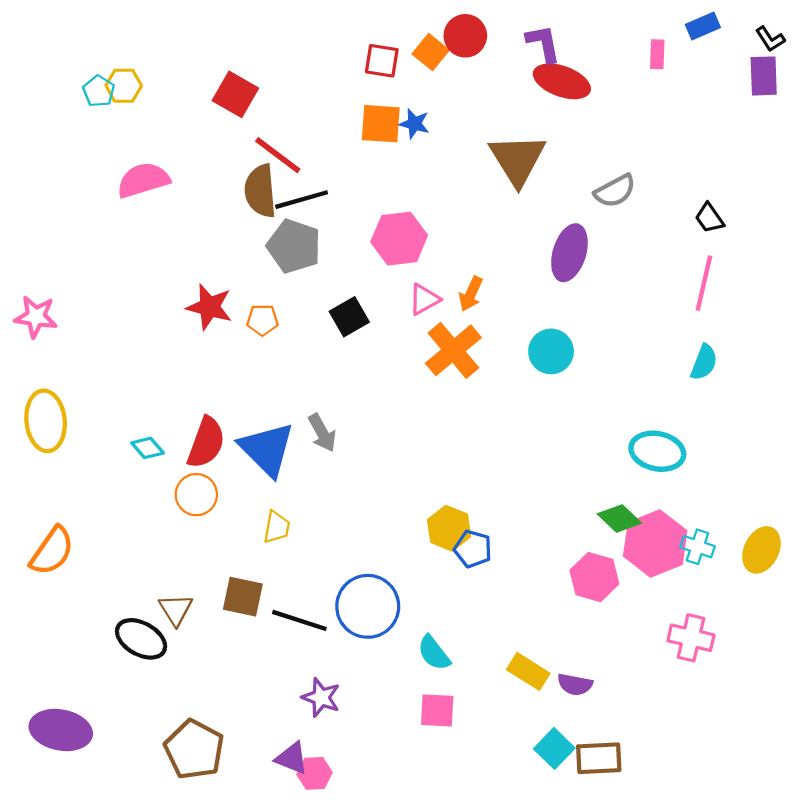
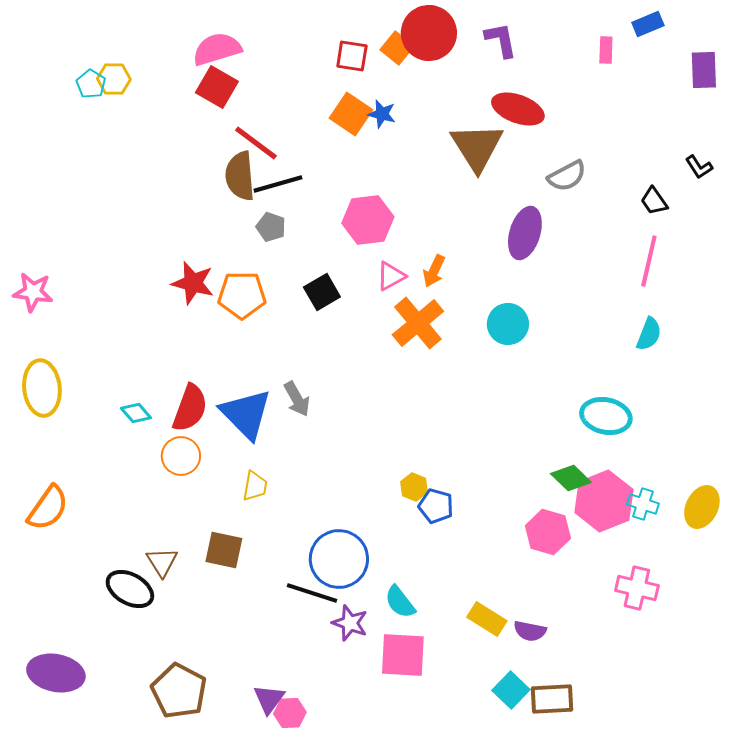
red circle: (465, 36) -> (429, 33), size x1.4
black L-shape: (770, 39) -> (699, 167), moved
red ellipse: (562, 81) -> (518, 109), moved
orange square: (381, 124) -> (351, 114), turned 30
pink semicircle: (143, 180) -> (217, 49), moved
gray pentagon: (294, 246) -> (271, 227), size x0.6
orange pentagon: (262, 320) -> (242, 295), size x1.6
yellow hexagon: (449, 528) -> (414, 487), size x0.7
black line: (299, 620) -> (312, 593), moved
purple star: (321, 697) -> (350, 623), moved
pink square: (437, 710) -> (403, 655), size x1.4
purple triangle: (292, 758) -> (269, 699), turned 44

